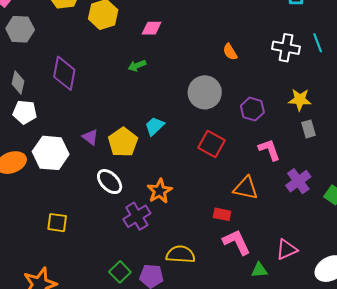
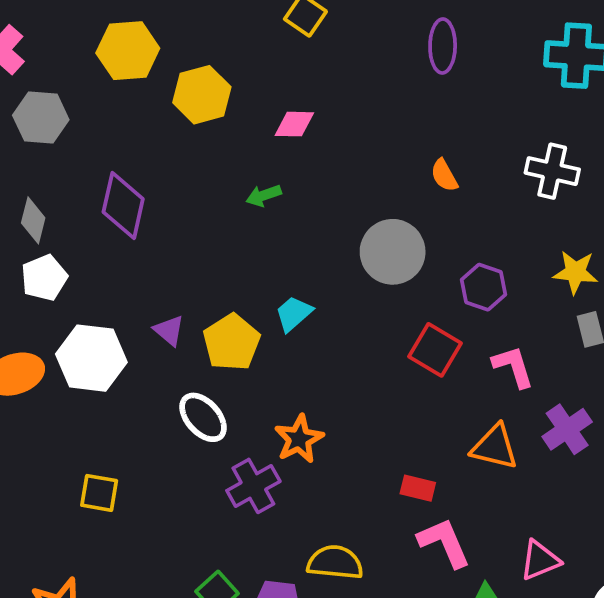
white pentagon: (25, 112) -> (44, 278), turned -30
red square: (212, 144) -> (435, 350), moved
orange triangle: (246, 188) -> (495, 447), moved

